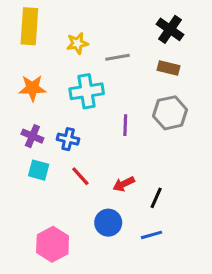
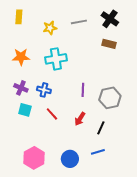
yellow rectangle: (29, 26) -> (19, 17), size x0.6
gray line: (117, 57) -> (79, 22), moved
gray hexagon: (170, 113) -> (110, 98), moved
purple line: (125, 125) -> (83, 90), moved
red arrow: (124, 184) -> (80, 119), turned -32
blue circle: (108, 223) -> (70, 159), moved

